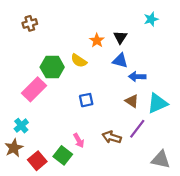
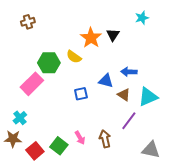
orange star: (97, 40) -> (91, 38), size x1.5
blue triangle: (120, 61) -> (106, 81), moved
brown arrow: (112, 137) -> (105, 139), moved, turned 60
pink arrow: (79, 140) -> (80, 138), moved
brown star: (14, 148) -> (13, 139), turned 30

